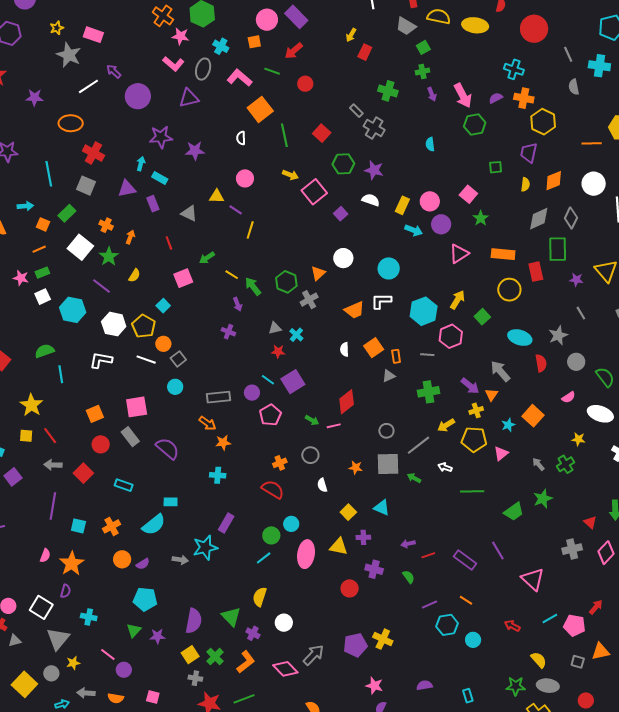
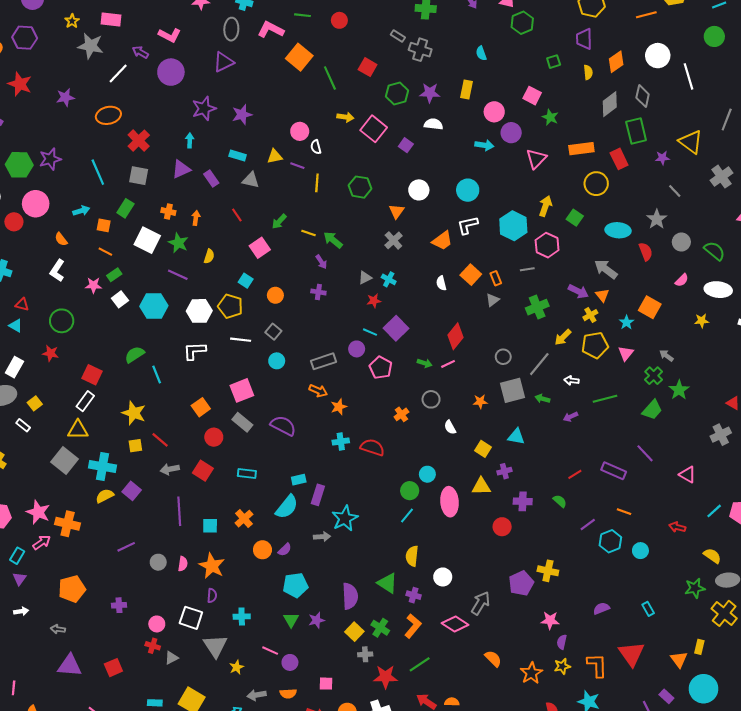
pink L-shape: (173, 64) -> (170, 35), moved
white semicircle: (241, 138) -> (316, 147), moved
red cross: (93, 153) -> (139, 141), turned 30
cyan rectangle: (160, 178) -> (238, 156), moved
yellow rectangle: (402, 205) -> (466, 89), moved
orange line: (39, 249) -> (105, 252), turned 64
green hexagon: (286, 282) -> (360, 187), moved
orange circle: (163, 344) -> (275, 295), moved
green cross: (565, 464) -> (654, 376), moved
red semicircle: (273, 489) -> (372, 447), moved
purple rectangle: (226, 523) -> (318, 495), moved
purple arrow: (408, 544) -> (571, 417), moved
pink triangle: (533, 579) -> (687, 475), size x0.7
gray circle: (51, 673) -> (158, 562), moved

